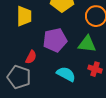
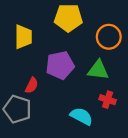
cyan semicircle: (66, 74) -> (81, 116), moved

